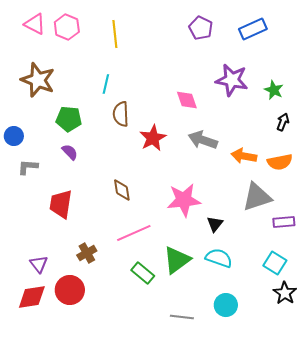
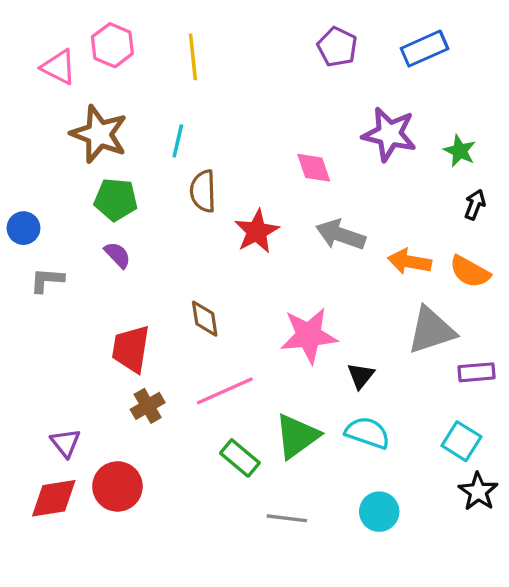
pink triangle: (35, 24) -> (59, 67), moved
brown star: (38, 80) -> (99, 134), moved
orange semicircle: (280, 162) -> (470, 272), turned 40
red trapezoid: (61, 204) -> (131, 349), moved
brown cross: (87, 253) -> (148, 406), moved
gray line: (182, 317) -> (287, 518), moved

